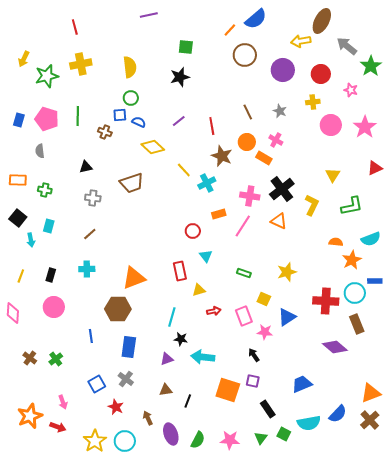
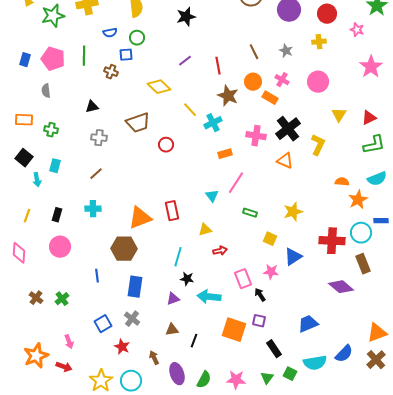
blue semicircle: (139, 122) -> (110, 33), moved, turned 144
pink circle: (331, 125) -> (318, 82), moved
red triangle: (375, 168) -> (369, 118), moved
green L-shape: (352, 206) -> (374, 145), moved
pink line: (243, 226) -> (236, 183), moved
red circle: (193, 231) -> (166, 145), moved
red rectangle: (180, 271) -> (172, 211), moved
pink rectangle: (244, 316) -> (243, 279), moved

